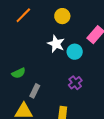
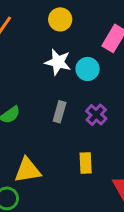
gray rectangle: (35, 91) -> (60, 112), moved

